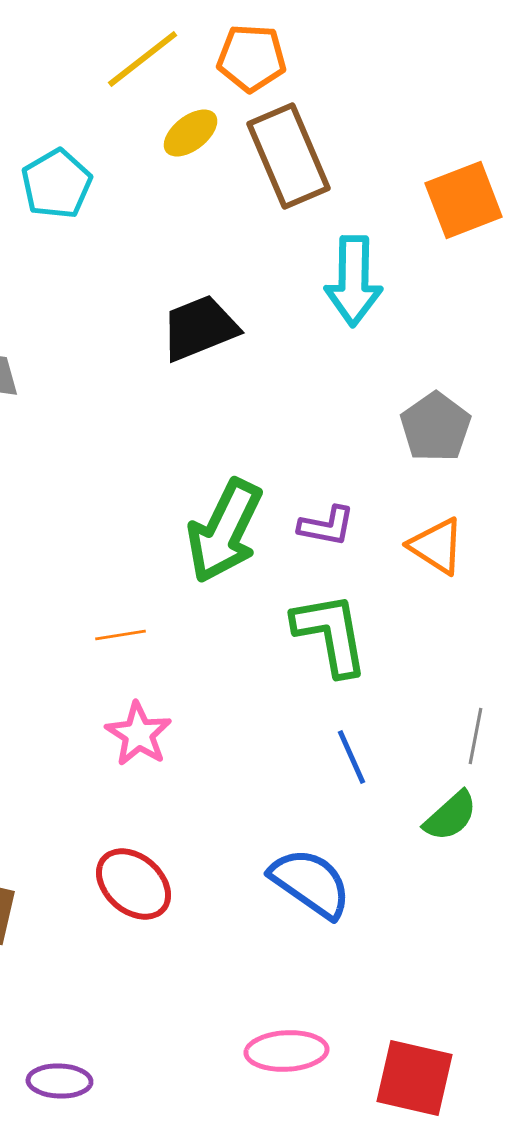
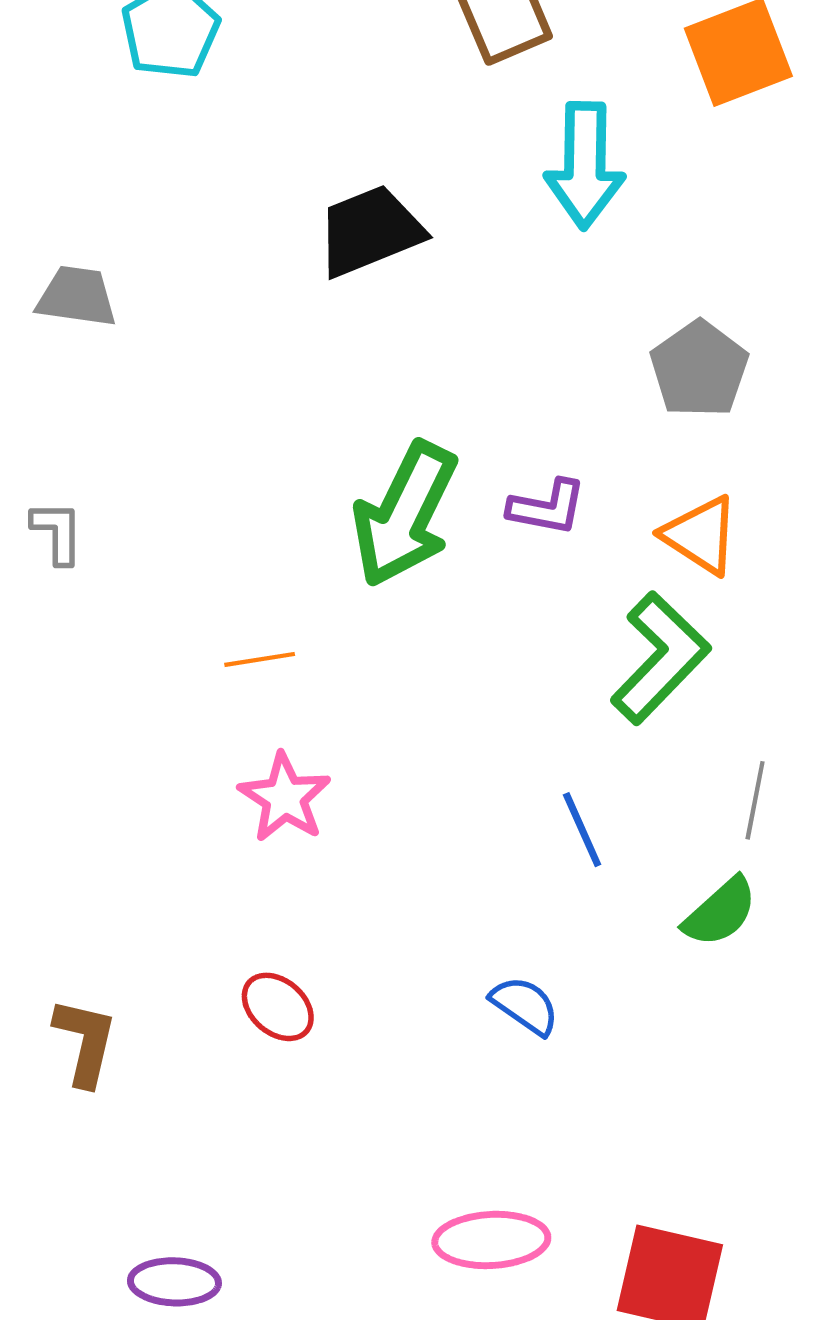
green L-shape: (331, 634) -> (660, 658), moved, turned 54
blue semicircle: (311, 883) -> (525, 1006), size x0.6
red ellipse: (134, 884) -> (278, 1007), size x0.7

